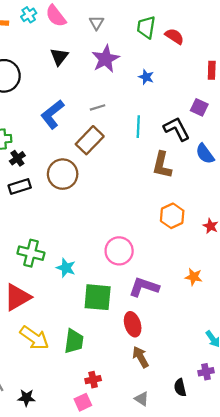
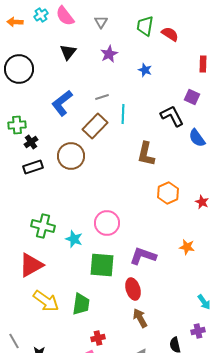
purple star: (106, 59) -> (109, 54), size x0.7
cyan line: (138, 127) -> (123, 114), moved
brown L-shape: (162, 165) -> (146, 154), moved
pink circle: (119, 251) -> (107, 223), moved

